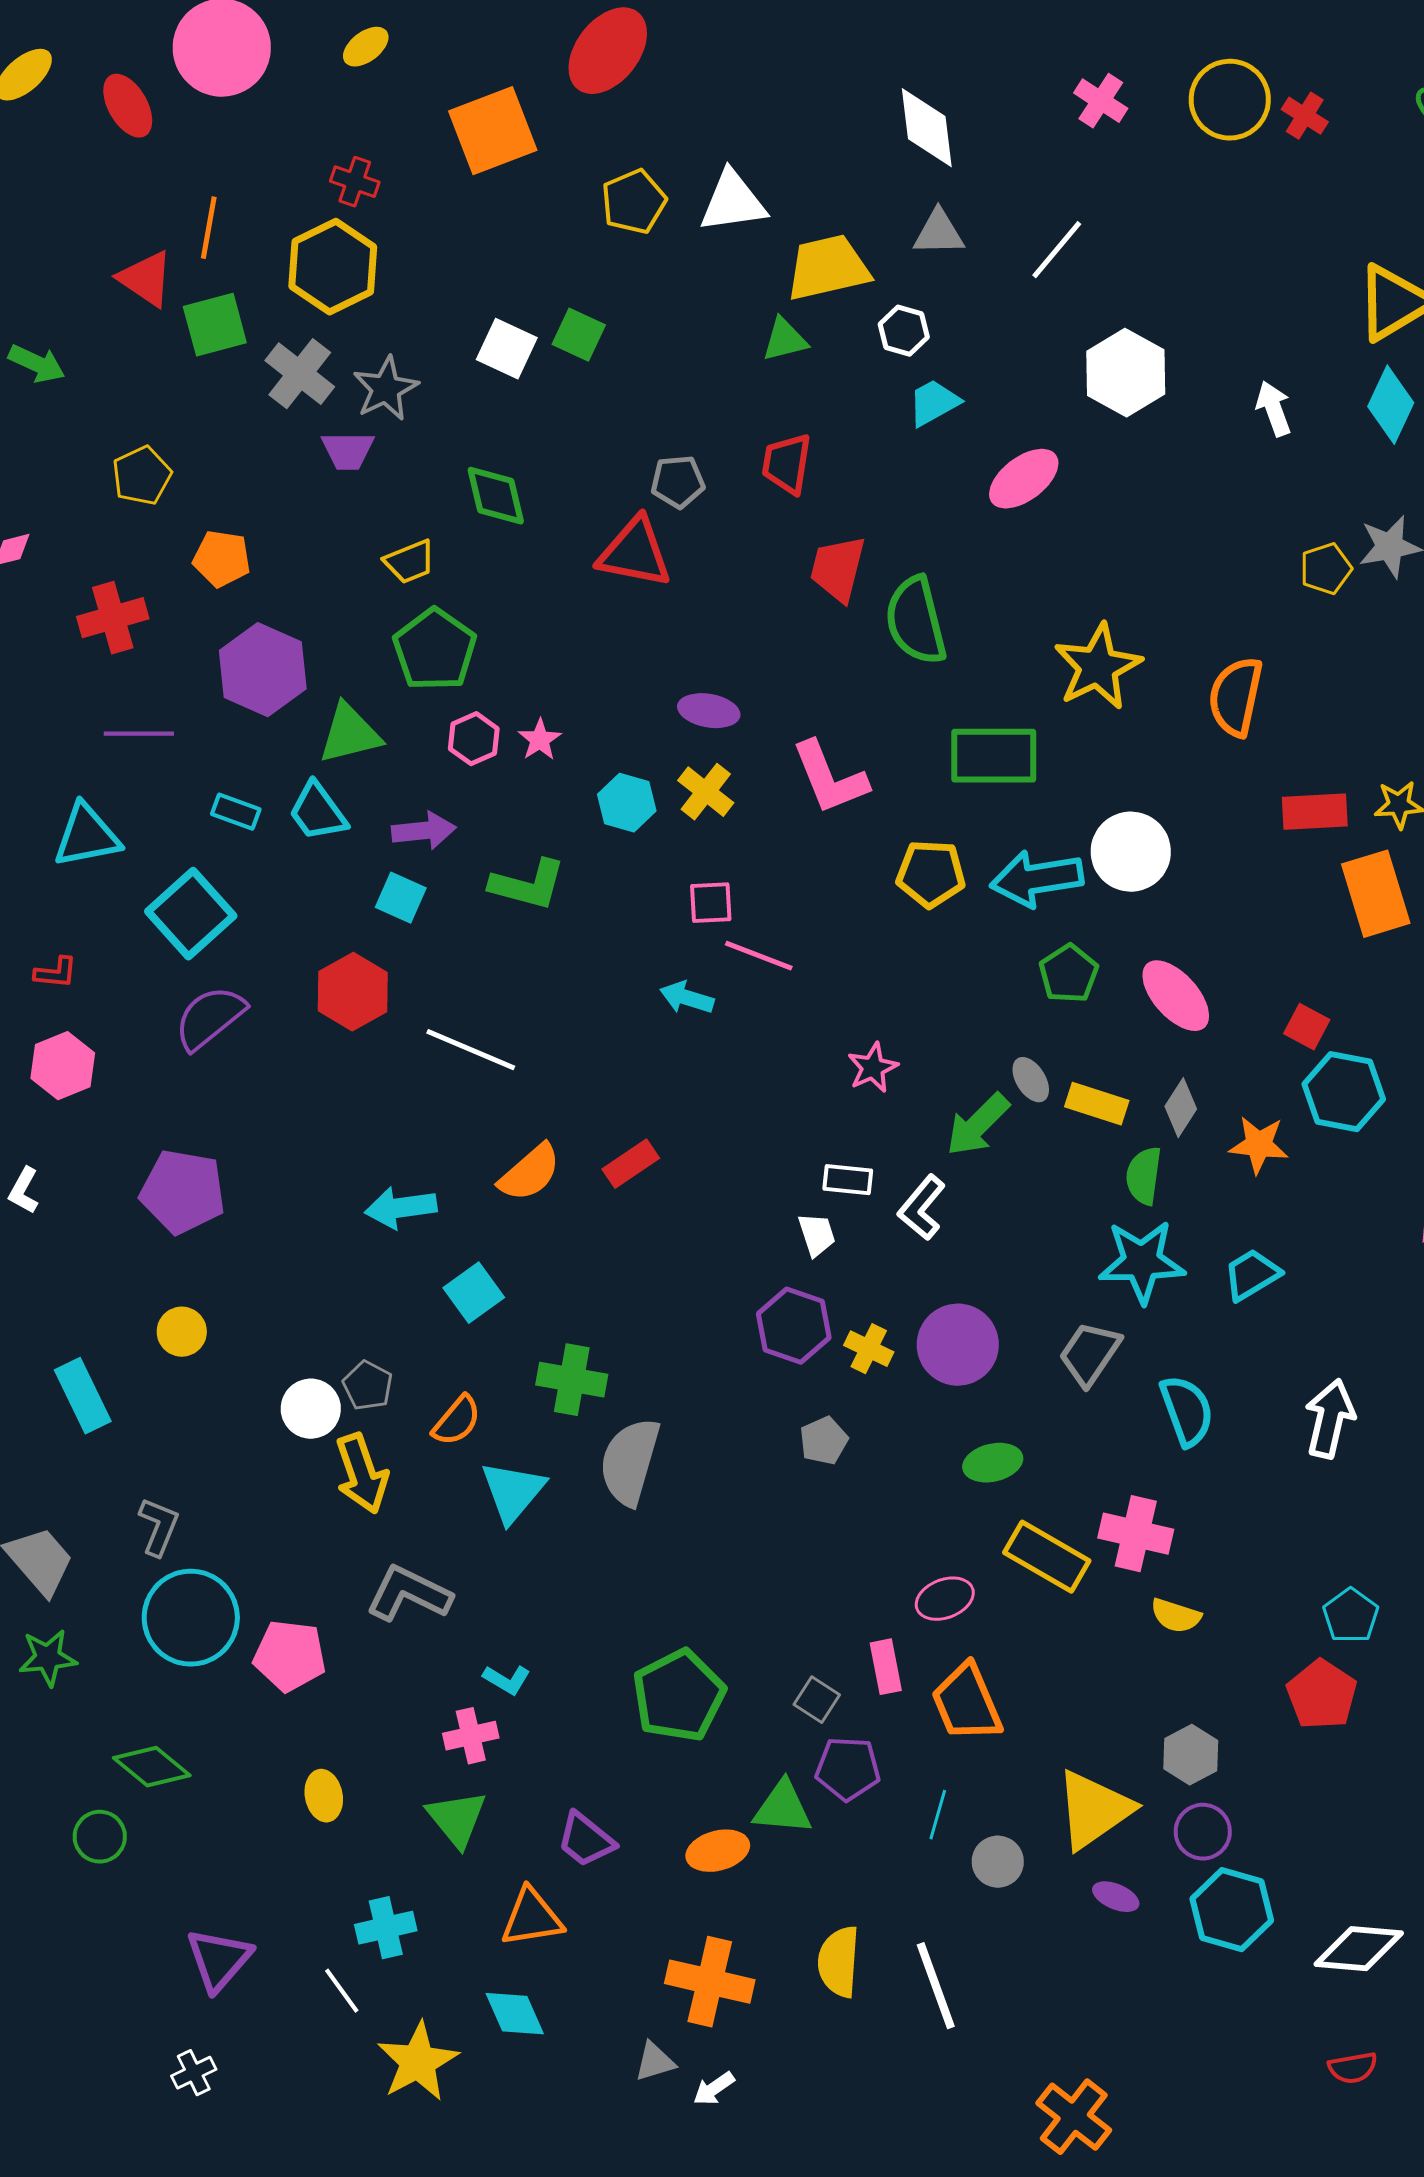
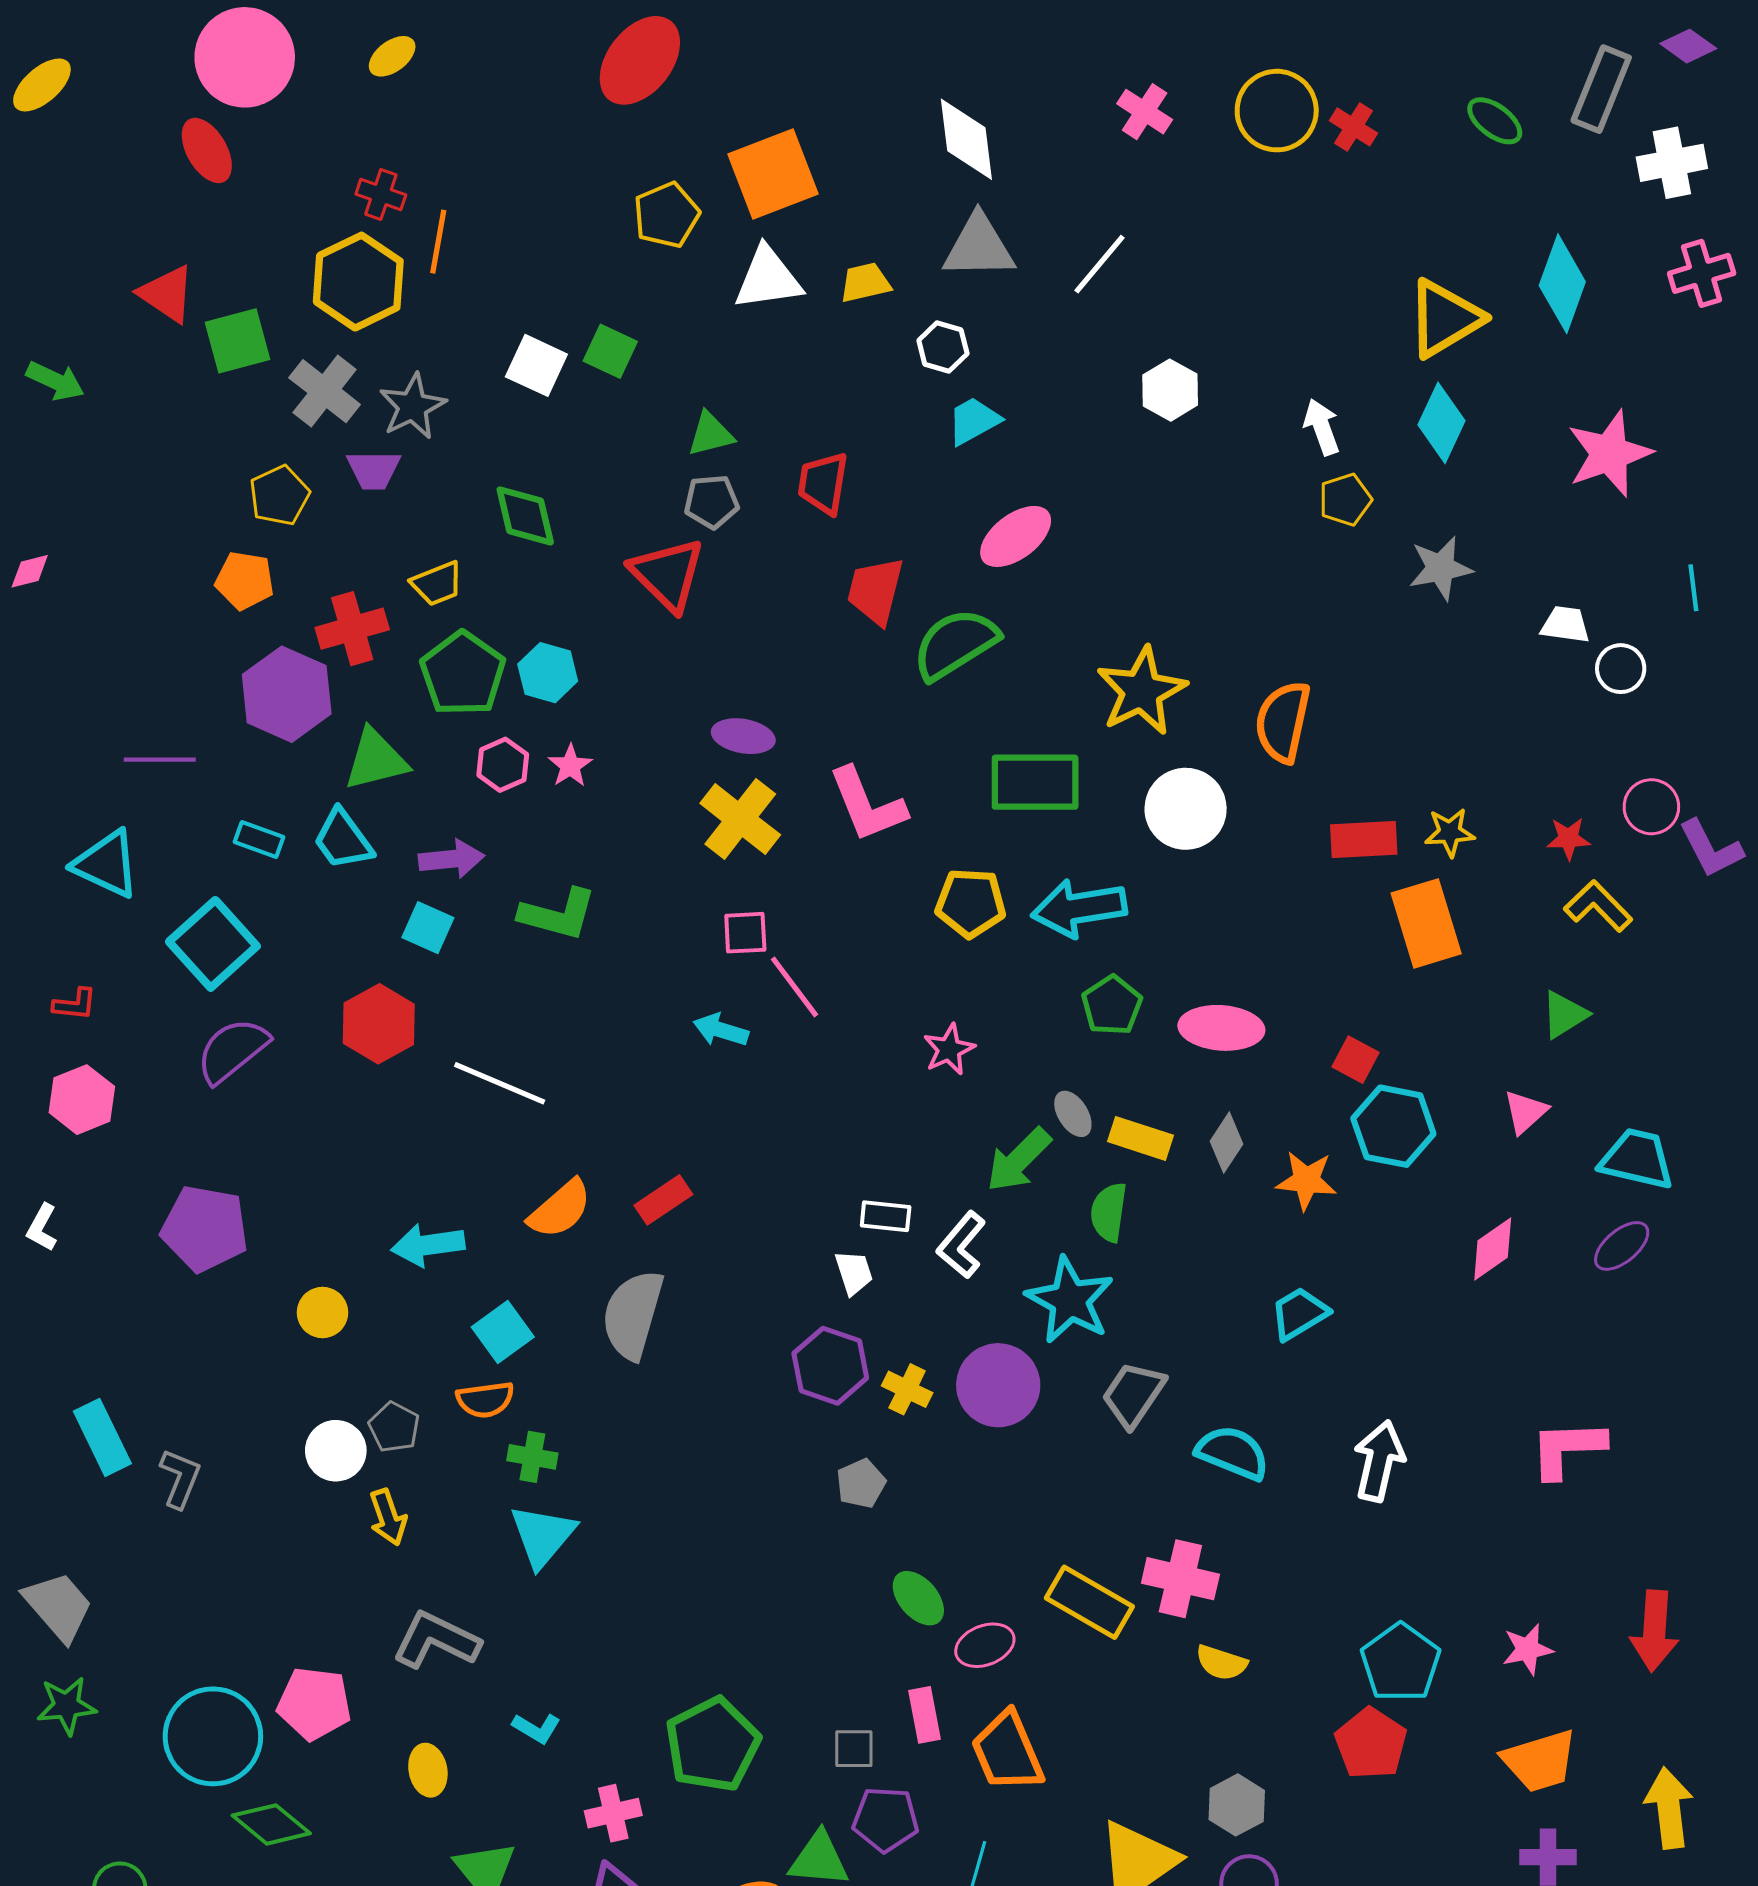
red ellipse: (128, 106) -> (207, 150), moved
orange square: (493, 131) -> (773, 174), moved
white triangle: (733, 202) -> (768, 278), moved
orange line: (209, 228) -> (438, 242), moved
gray triangle: (939, 233) -> (979, 247), size x1.4
yellow trapezoid: (828, 268) -> (865, 283), size x0.6
green triangle: (785, 340) -> (711, 434), moved
white hexagon: (1126, 373) -> (1170, 390), size x0.7
yellow pentagon: (142, 476) -> (279, 496), moved
pink ellipse: (1024, 479) -> (1016, 536), moved
red triangle: (635, 553) -> (668, 574), turned 34
yellow pentagon: (1326, 569) -> (1345, 500), moved
red cross: (113, 618) -> (352, 629), moved
green semicircle: (916, 621) -> (955, 644), turned 72
yellow cross: (706, 792) -> (740, 819), size x1.4
cyan hexagon: (627, 803) -> (548, 673), moved
cyan triangle: (87, 836) -> (106, 864), turned 36
white circle: (1131, 852) -> (1186, 809), moved
pink line: (759, 956) -> (794, 987), turned 32
pink ellipse: (1176, 996) -> (1221, 1028), turned -44
pink star: (873, 1068) -> (949, 1049), moved
green semicircle: (1144, 1176) -> (1109, 1212), moved
cyan star: (1142, 1262) -> (1070, 1300), moved, turned 30
yellow circle: (182, 1332) -> (322, 1313), moved
green cross: (572, 1380) -> (532, 1457), moved, size x0.7
cyan semicircle: (1187, 1411) -> (1233, 1453), turned -48
orange semicircle: (457, 1421) -> (485, 1400), moved, turned 42
gray semicircle: (630, 1462) -> (633, 1315), moved
green ellipse: (993, 1463) -> (918, 1598), moved, turned 62
yellow arrow: (362, 1474) -> (388, 1517), size x0.7
gray L-shape: (159, 1527) -> (180, 1478), moved
cyan pentagon: (1351, 1616) -> (1401, 1663), size x1.4
cyan circle: (191, 1618) -> (213, 1736), moved
gray square: (817, 1700) -> (854, 1749), turned -33
pink cross: (471, 1736) -> (613, 1813), moved
green diamond: (152, 1767) -> (271, 1824), moved
yellow ellipse: (324, 1796) -> (428, 1770), moved

